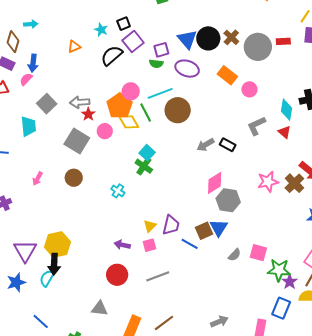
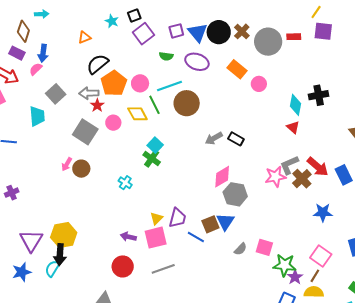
purple square: (161, 50) -> (176, 31), moved
black semicircle: (112, 56) -> (98, 64), moved
orange pentagon: (120, 106) -> (114, 83), moved
gray L-shape: (256, 126) -> (289, 165), moved
pink arrow: (38, 179) -> (67, 164), moved
pink square: (149, 245) -> (156, 238), size x1.6

